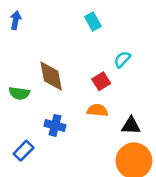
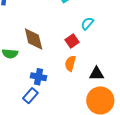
orange semicircle: (97, 110) -> (70, 63), turned -77
blue rectangle: (24, 151) -> (30, 96), moved

